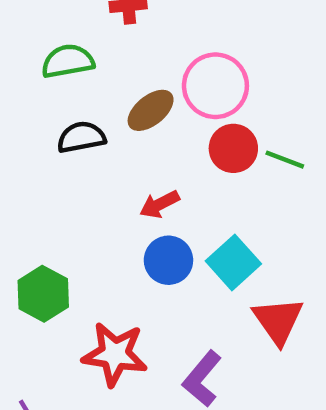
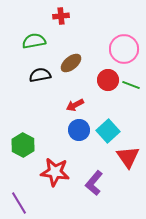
pink circle: (215, 86) -> (124, 49), moved

